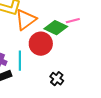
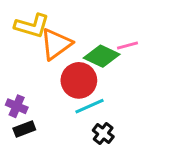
cyan line: (20, 61) -> (89, 106), moved, turned 66

